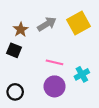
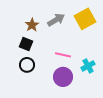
black circle: (15, 92) -> (27, 65), moved

